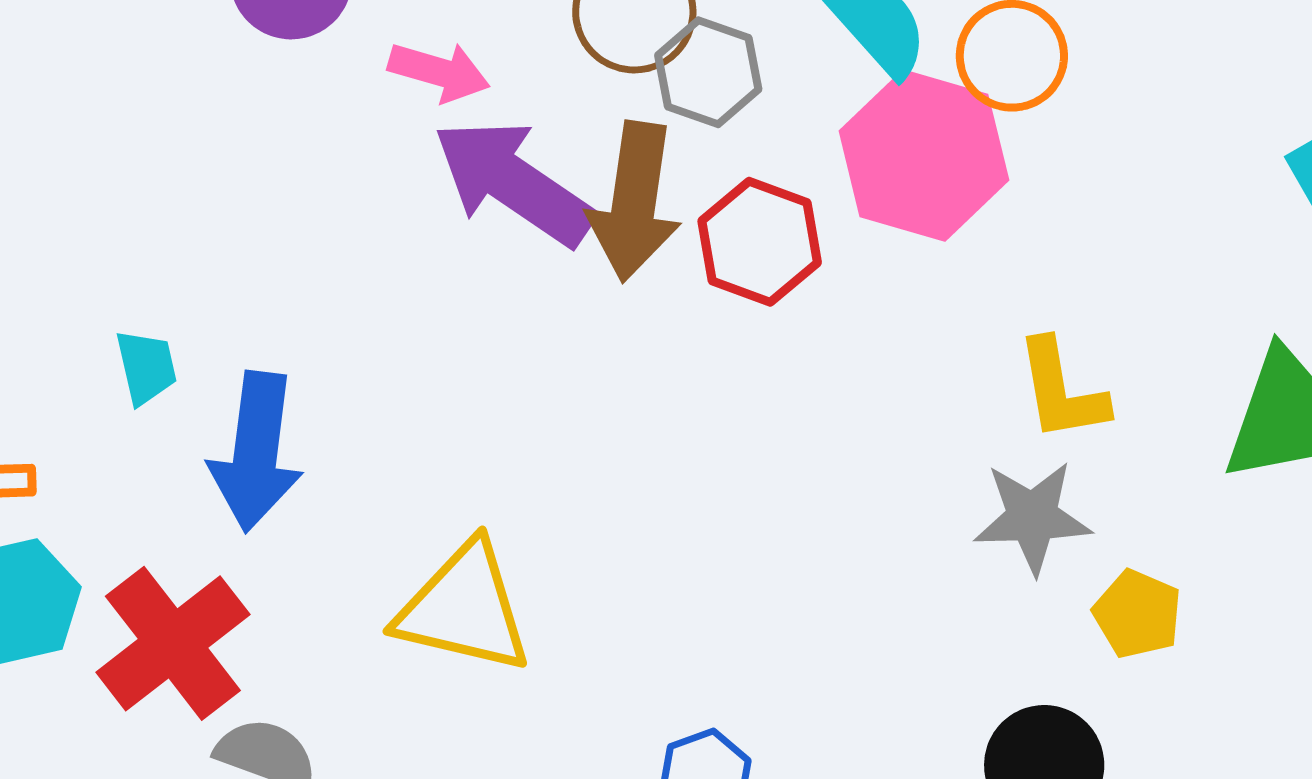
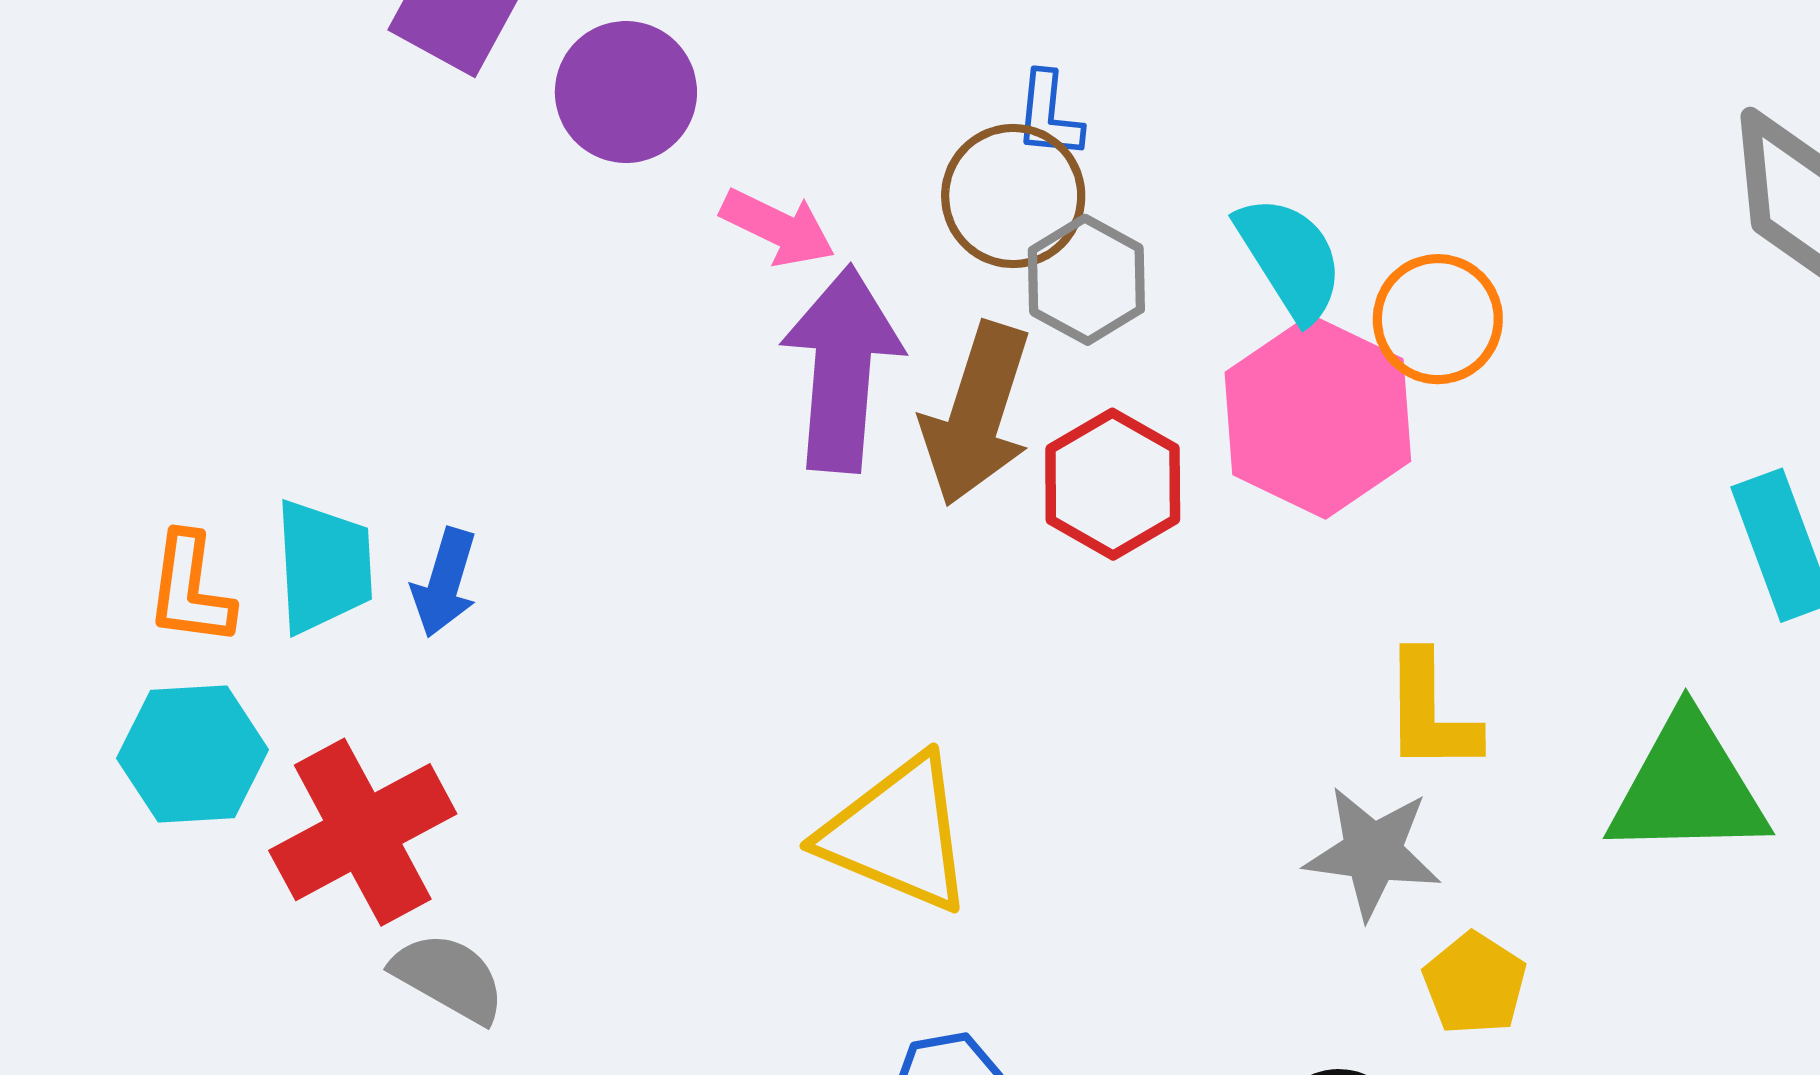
purple arrow: (514, 182) -> (842, 369), turned 51
cyan trapezoid: (146, 367) -> (324, 566), moved, size x1.5
blue arrow: (256, 452) -> (445, 583), moved, size x0.6
yellow triangle: (464, 608) -> (898, 834), moved

